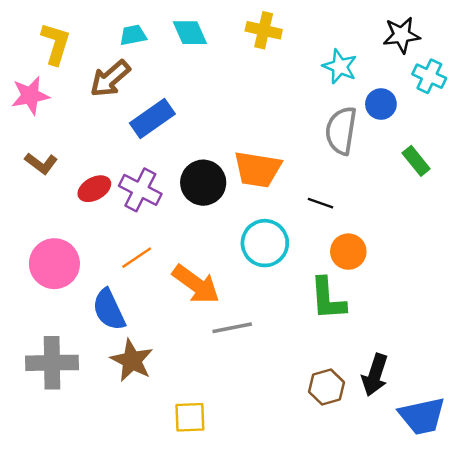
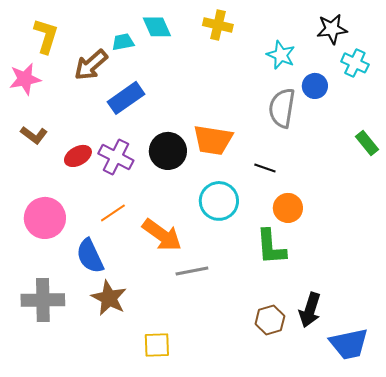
cyan trapezoid: (133, 35) -> (123, 42), moved
green rectangle: (416, 161) -> (367, 143), moved

